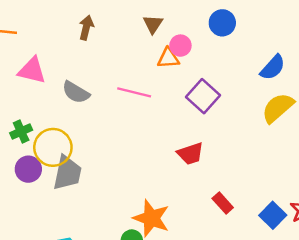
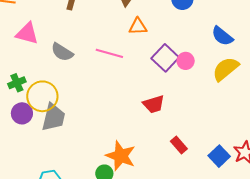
pink circle: (180, 46) -> (186, 61), moved
blue semicircle: (273, 67) -> (222, 36), turned 85

